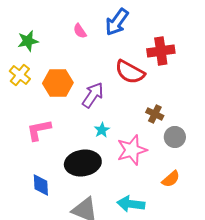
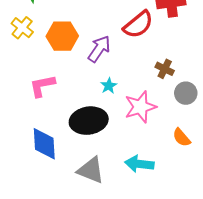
red semicircle: (130, 72) -> (138, 25), turned -68
orange semicircle: (171, 179) -> (182, 137), turned 90
blue diamond: (41, 185) -> (44, 144), size x1.4

